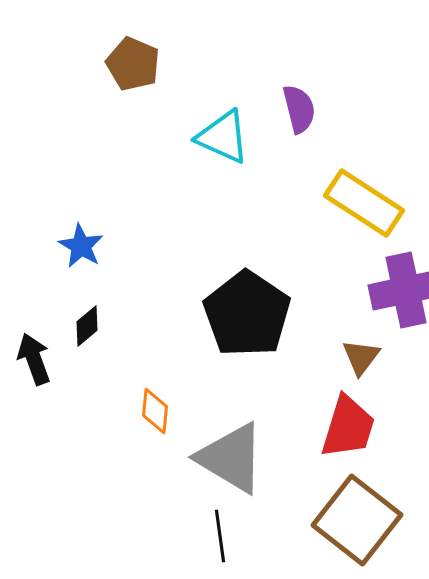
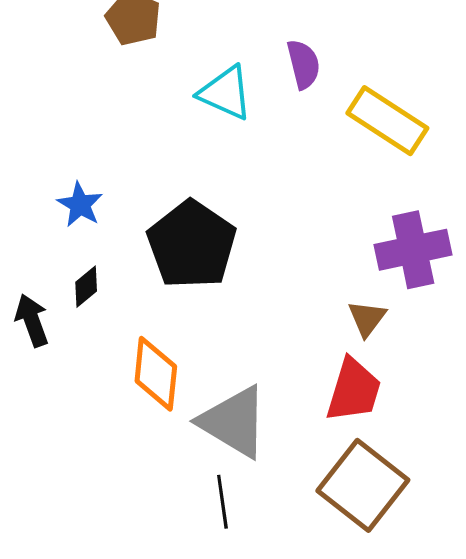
yellow rectangle: (364, 203) -> (387, 121), moved
black pentagon: (247, 314) -> (192, 245), moved
orange diamond: (155, 411) -> (156, 374), size x1.6

